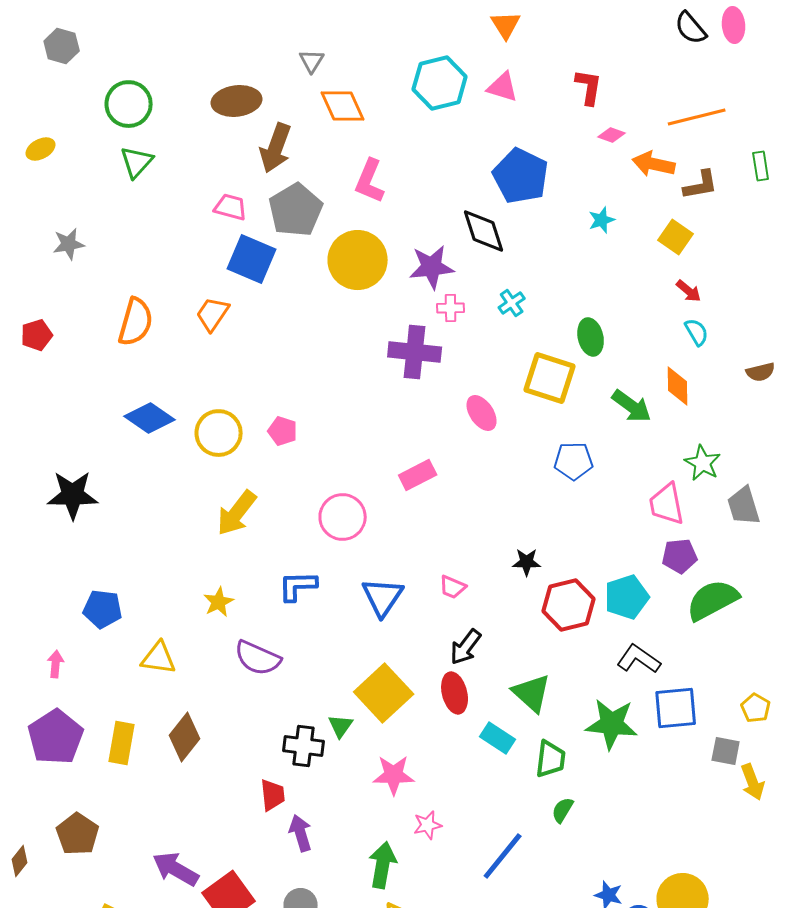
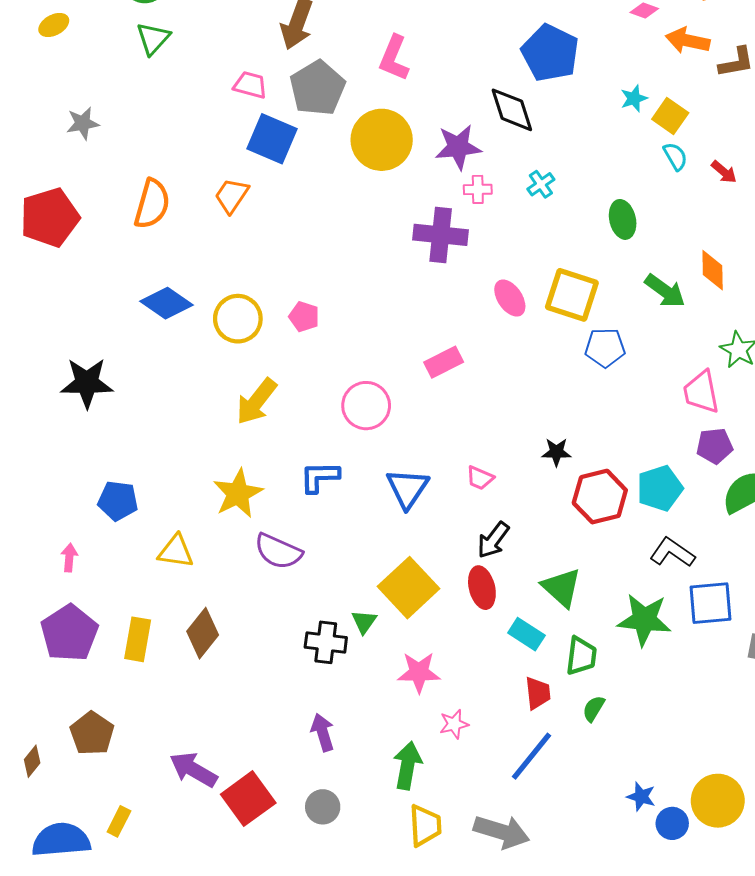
yellow square: (676, 237) -> (670, 116), moved
cyan semicircle: (697, 332) -> (675, 156), moved
red pentagon: (37, 335) -> (50, 217), size x1.8
yellow square: (550, 378) -> (572, 295), moved
yellow star: (219, 602) -> (238, 493), size x1.6
red trapezoid: (273, 795) -> (538, 693), moved

